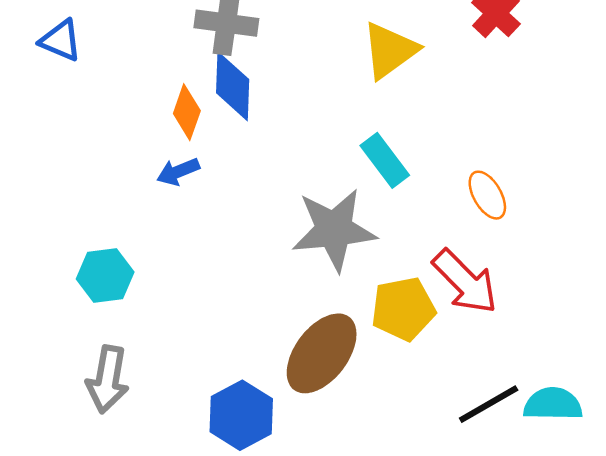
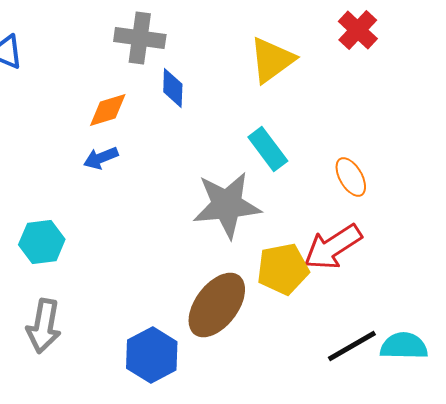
blue diamond: (233, 86) -> (173, 88), moved, size x0.7
orange diamond: (187, 112) -> (108, 110), turned 54
red arrow: (465, 282) -> (333, 247), turned 102

